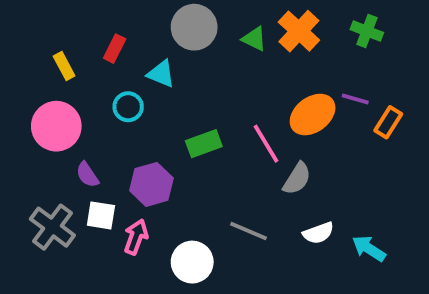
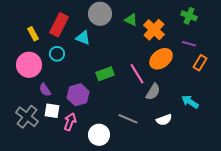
orange cross: (299, 31) -> (154, 30), moved
red rectangle: (115, 49) -> (59, 25), size x1.6
purple line: (355, 99) -> (189, 44), moved
cyan circle: (128, 107) -> (57, 54), moved
cyan arrow: (369, 248) -> (190, 102), moved

